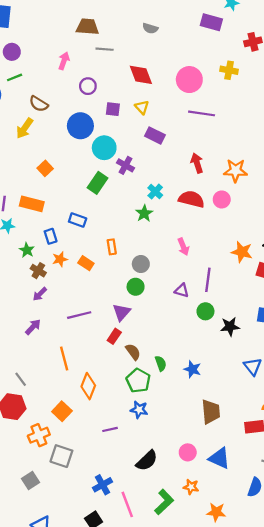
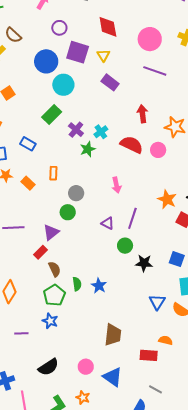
purple square: (113, 109) -> (78, 52), size x1.6
purple cross: (125, 165) -> (76, 130), moved
blue star: (192, 369) -> (99, 286), moved

